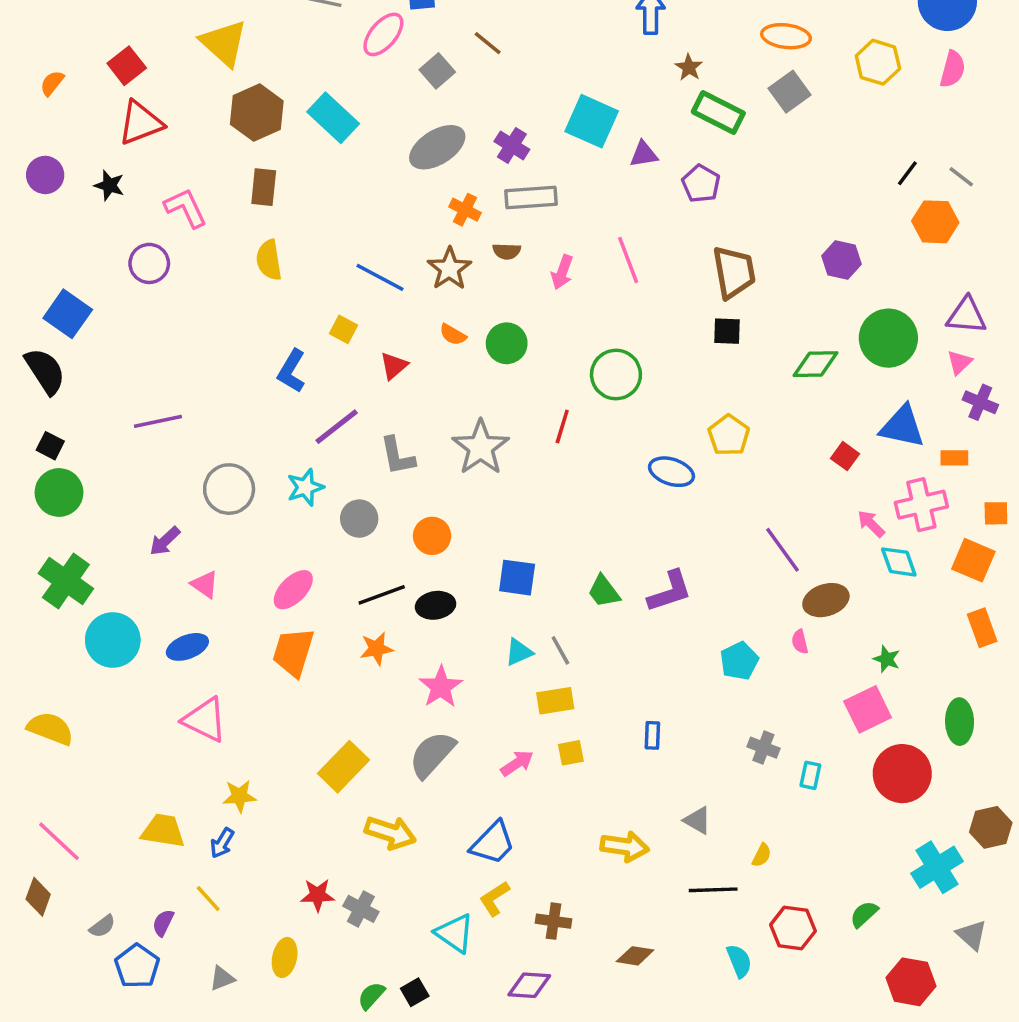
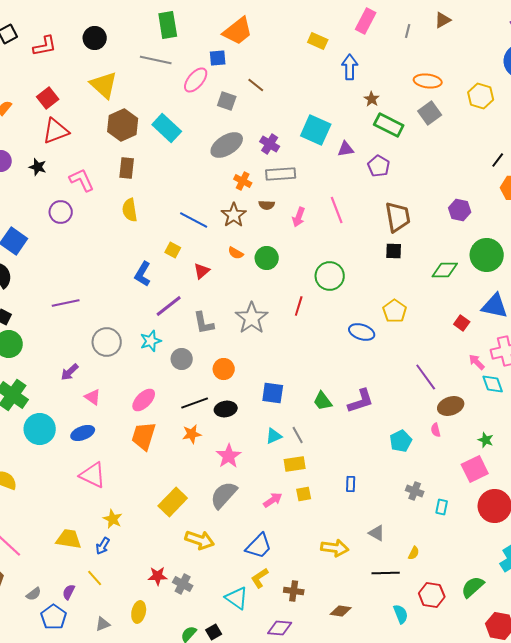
gray square: (437, 71) -> (227, 101), turned -30
yellow star: (239, 796) -> (113, 519), turned 30
green semicircle: (864, 914) -> (473, 587), size x1.4

